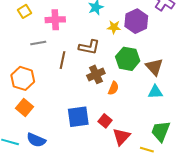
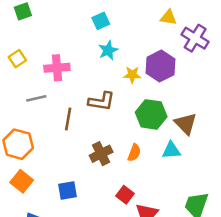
brown cross: (96, 74) -> (101, 154), moved
cyan triangle: (155, 92) -> (171, 150), moved
blue square: (78, 117) -> (68, 190), moved, size x0.7

